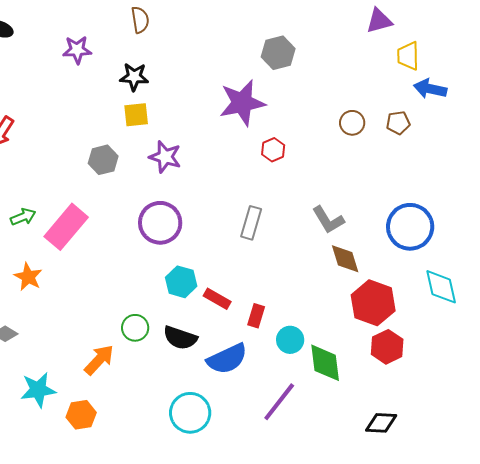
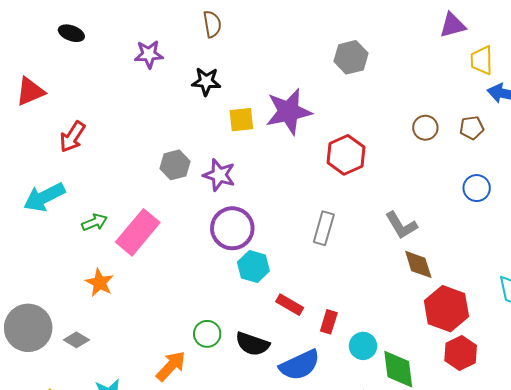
purple star: (242, 103) -> (289, 112), moved
yellow square: (136, 115) -> (241, 120), moved
red hexagon: (273, 150) -> (346, 155), size x1.6
purple star: (165, 157) -> (219, 175), moved
blue circle: (410, 227) -> (477, 188), moved, size x0.6
cyan hexagon: (181, 282) -> (253, 266), moved

